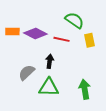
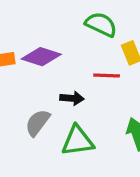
red line: (61, 39) -> (107, 75), moved
black arrow: (50, 61) -> (72, 98), turned 96

